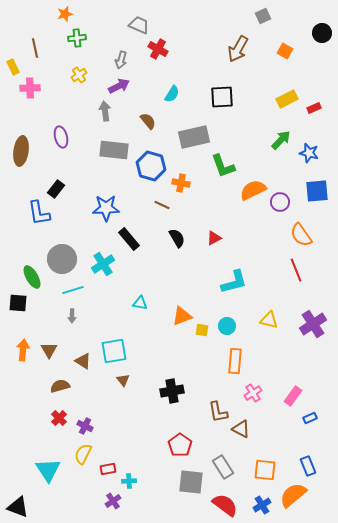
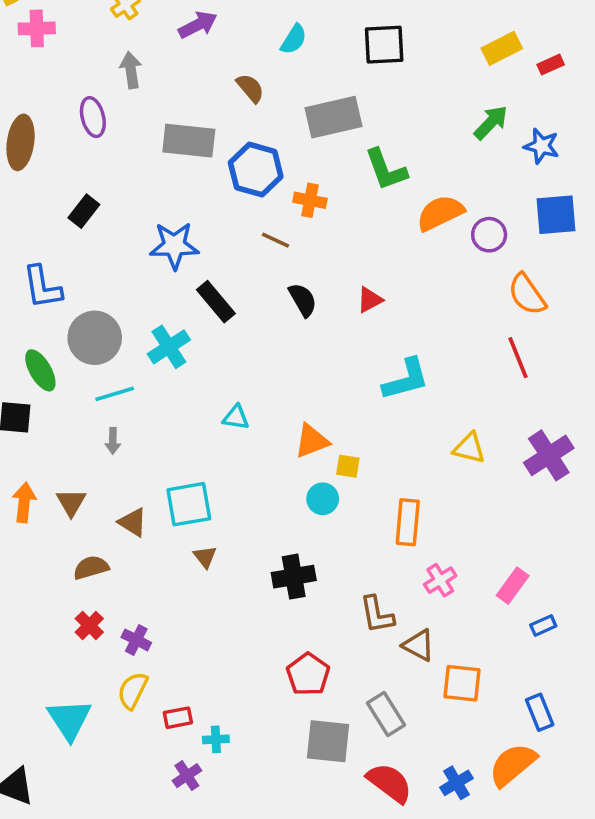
gray arrow: (105, 111) -> (131, 70), moved
blue L-shape: (39, 213) -> (42, 287), moved
cyan circle: (227, 326) -> (323, 499), moved
orange square: (265, 470) -> (462, 683), moved

